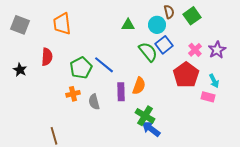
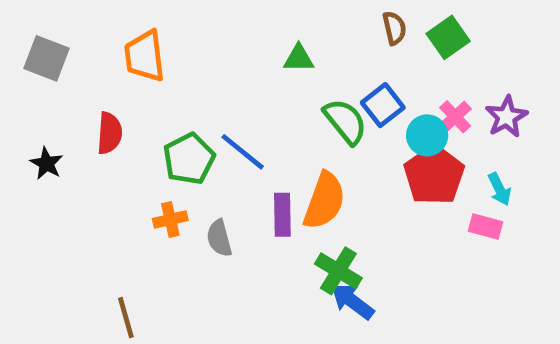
cyan circle: (157, 25) -> (427, 135), moved
orange semicircle: (139, 86) -> (324, 201), size x1.4

